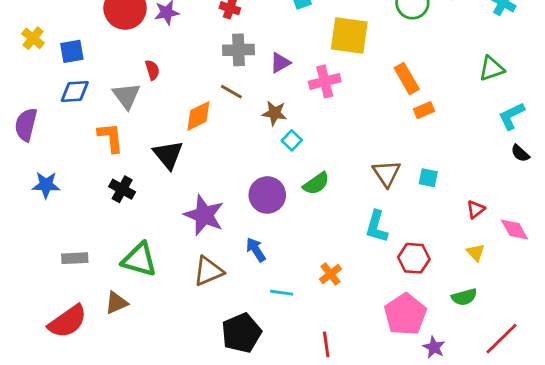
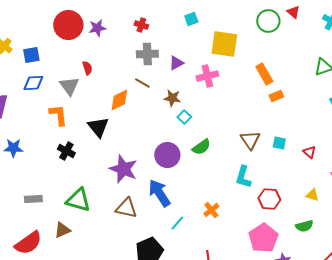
red triangle: (476, 209) -> (309, 152), moved, turned -40
blue arrow: (256, 250) -> (159, 193), size x1.6
yellow triangle: (476, 252) -> (312, 195), turned -32
brown triangle: (208, 271) -> (126, 208), turned 35
cyan line: (282, 293) -> (177, 223), turned -56

